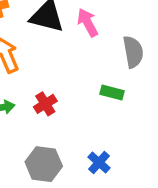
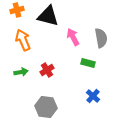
pink arrow: (88, 23) -> (73, 37), moved
blue cross: (99, 162) -> (93, 96), moved

